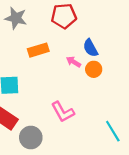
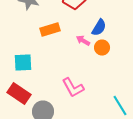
blue semicircle: (90, 48) -> (99, 28), turned -120

